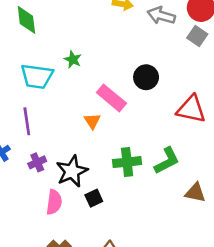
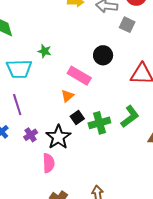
gray square: (197, 36) -> (127, 25), moved
orange triangle: (92, 121) -> (67, 96), turned 32
black square: (94, 198) -> (77, 118), moved

